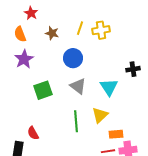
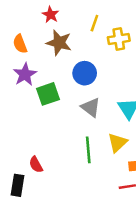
red star: (31, 13) -> (50, 15), moved
yellow line: (80, 28) -> (94, 23), moved
brown star: (52, 33) -> (59, 43), size x1.5
green square: (43, 90) -> (48, 94), moved

